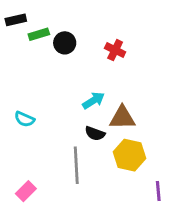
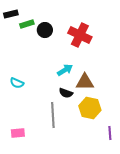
red cross: (115, 50) -> (80, 35), size x1.6
pink rectangle: (26, 191) -> (18, 133), turned 40

